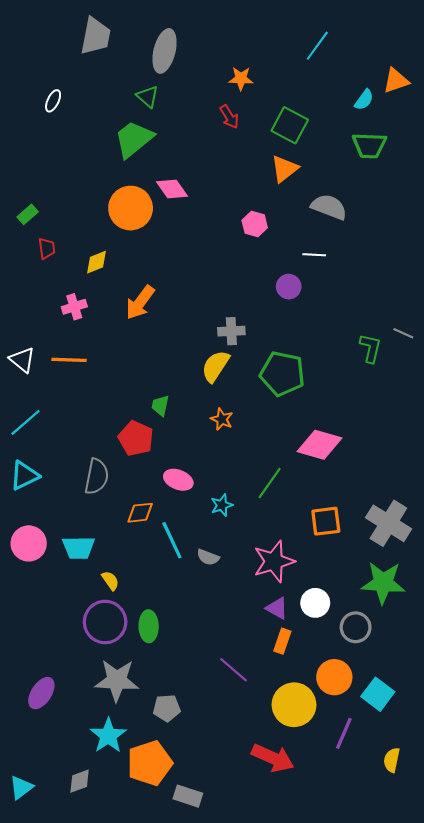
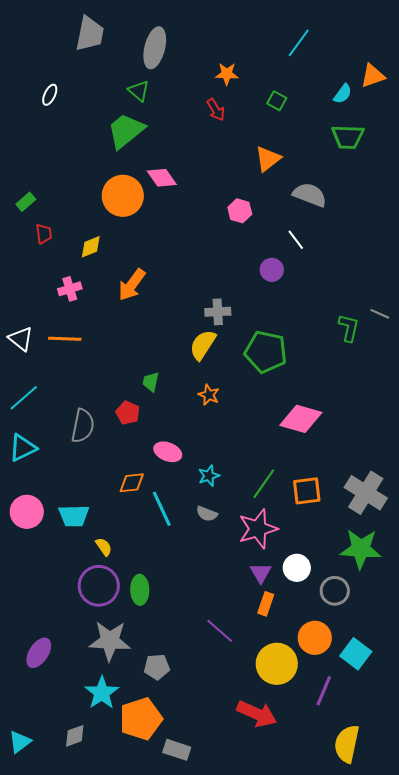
green square: (290, 125) -> (277, 101), moved, size x0.6
white line: (314, 255) -> (296, 240), turned 50
red pentagon: (136, 438) -> (128, 413), size x0.7
gray semicircle: (97, 477) -> (83, 426), moved
green line: (270, 483) -> (264, 484), moved
gray semicircle: (208, 557) -> (207, 514), moved
purple triangle: (277, 608) -> (261, 573), turned 30
yellow semicircle: (392, 760) -> (347, 744), moved, size x1.6

